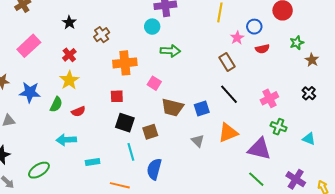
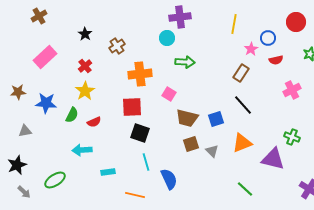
brown rectangle: (227, 62) -> (241, 73), turned 66
red square: (117, 96) -> (132, 107), size x1.5
pink cross: (269, 98) -> (292, 90), moved
brown square: (150, 132) -> (191, 144), moved
blue semicircle: (154, 169) -> (169, 179), turned 140
green line: (256, 179) -> (245, 189), moved

